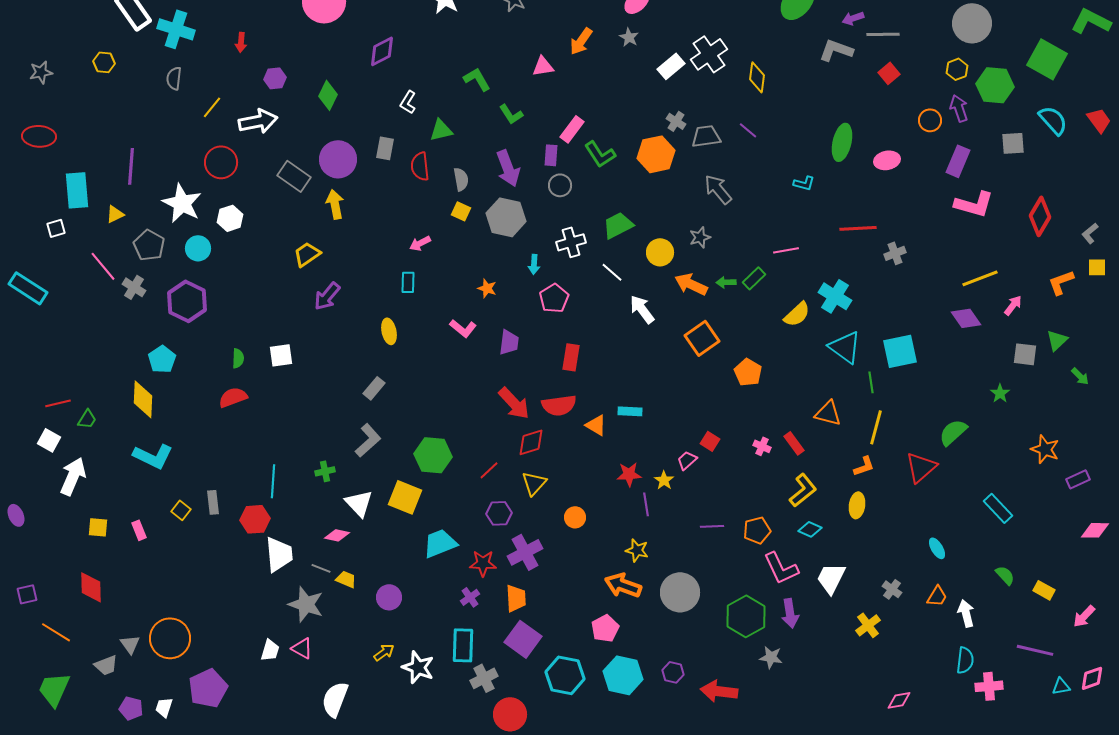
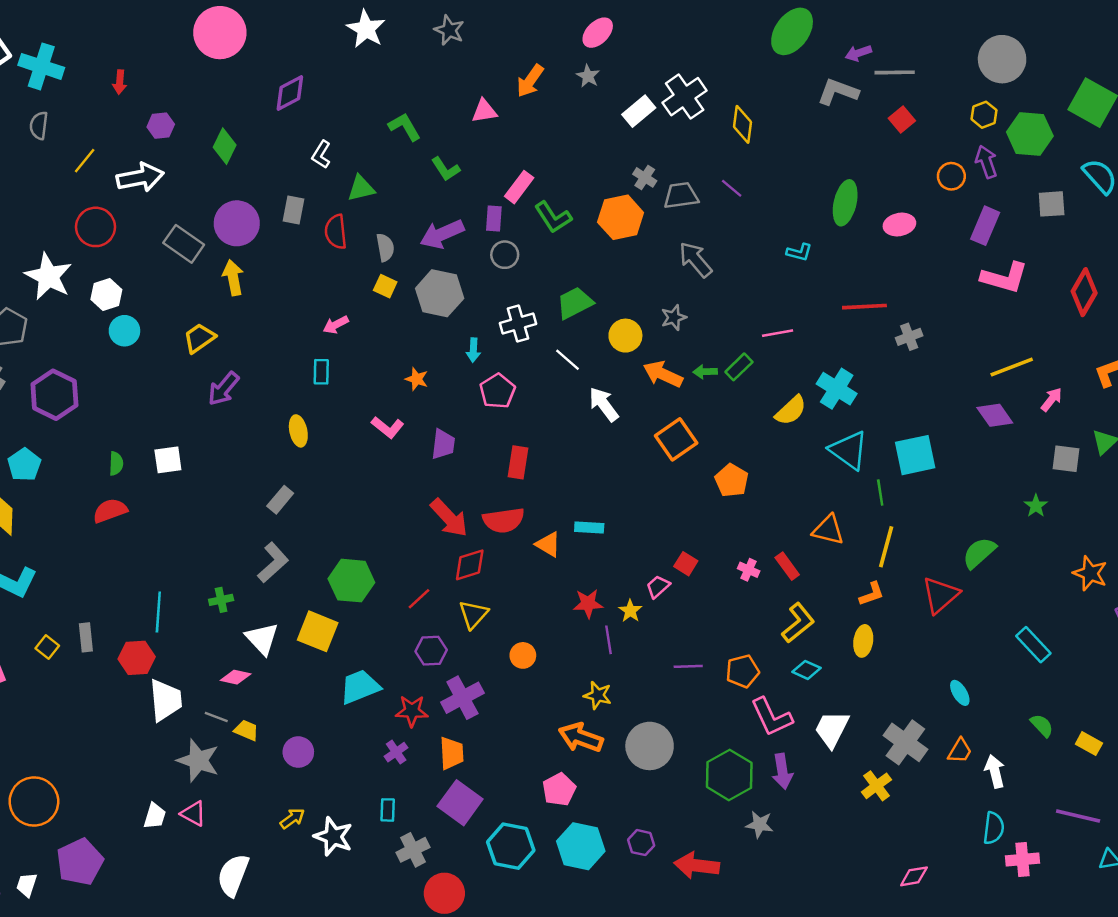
purple arrow: (508, 168) -> (442, 234), turned 87
cyan circle: (198, 248) -> (124, 331), moved
gray cross: (892, 589) -> (905, 742), size x1.8
cyan rectangle: (463, 645) -> (388, 810), size x0.6

